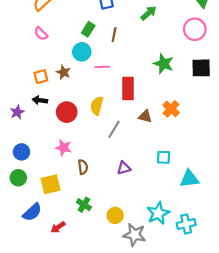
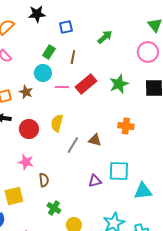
green star: (164, 64) -> (119, 84), turned 30
red rectangle: (128, 88) -> (86, 84), moved, turned 50
orange cross: (171, 109) -> (126, 126), turned -35
brown triangle: (145, 116) -> (95, 140), moved
cyan square: (164, 157) -> (119, 171), size x1.5
purple triangle: (124, 168) -> (95, 181), moved
green cross: (84, 205) -> (54, 208), moved

